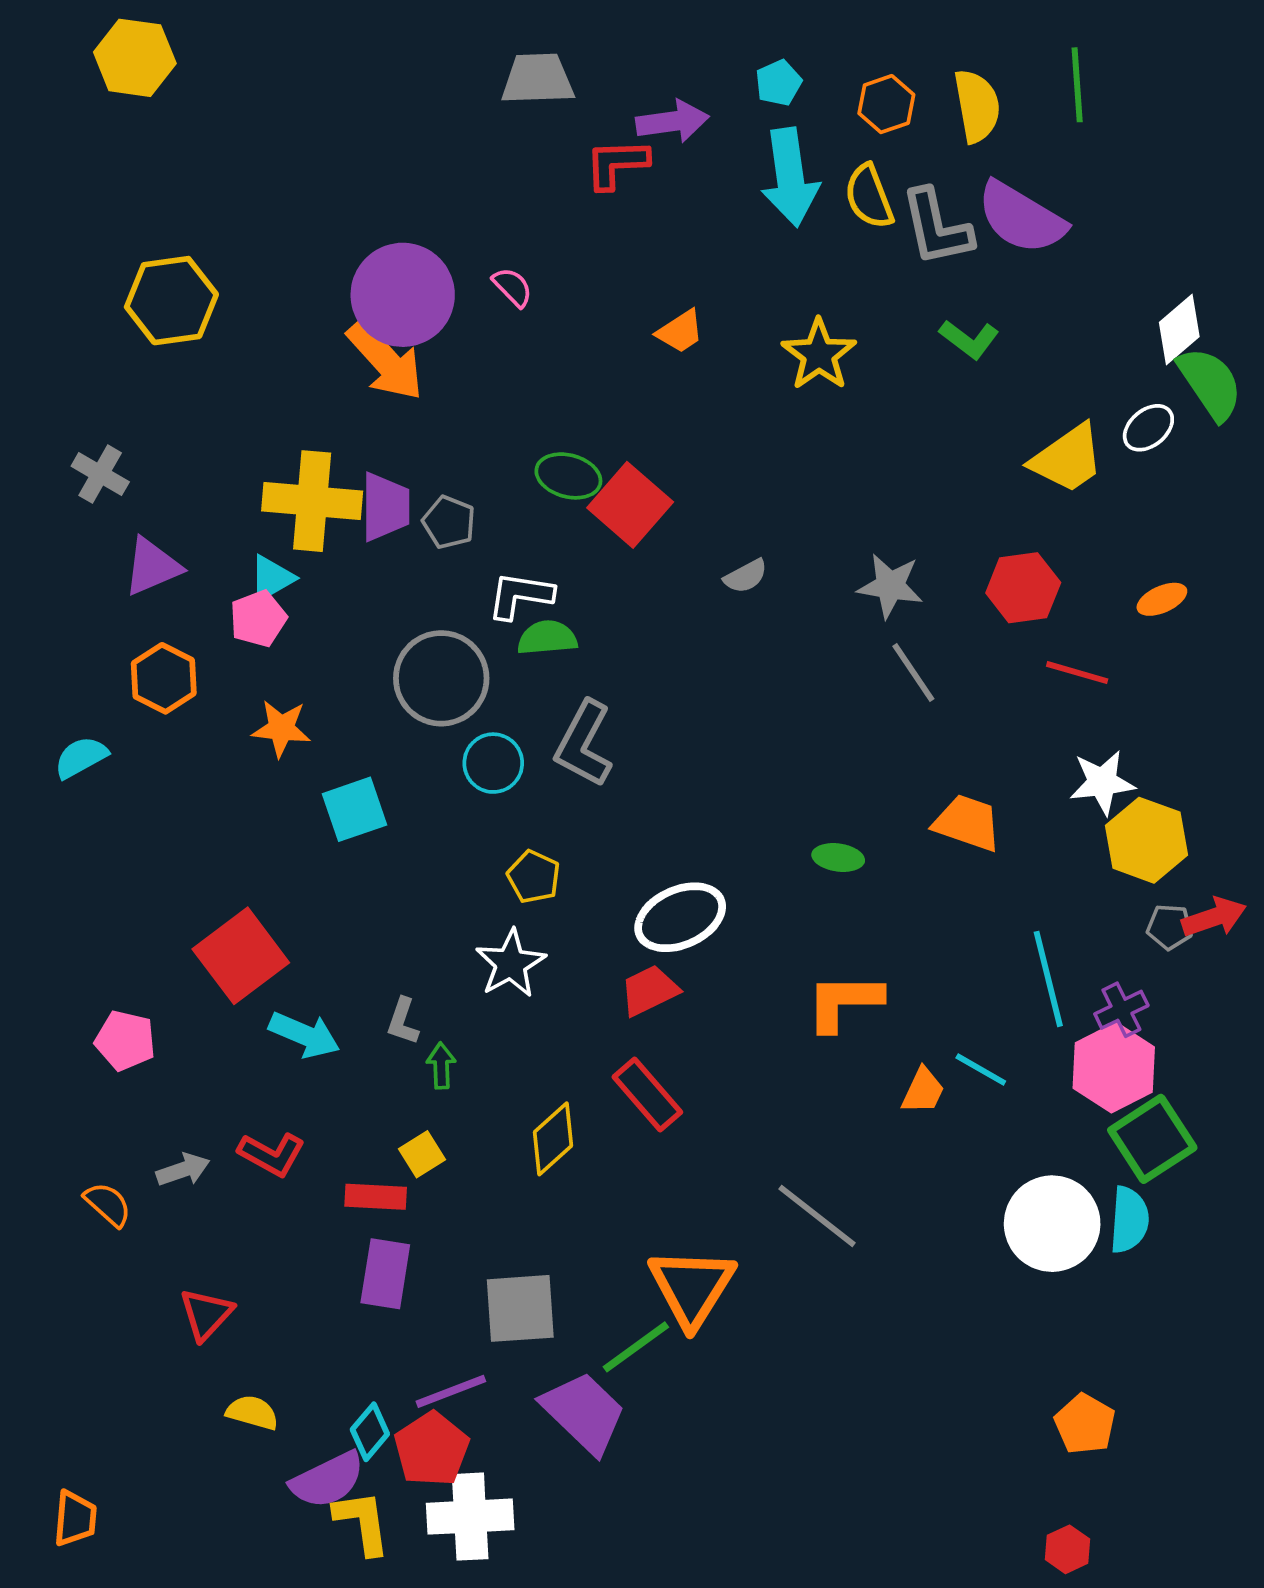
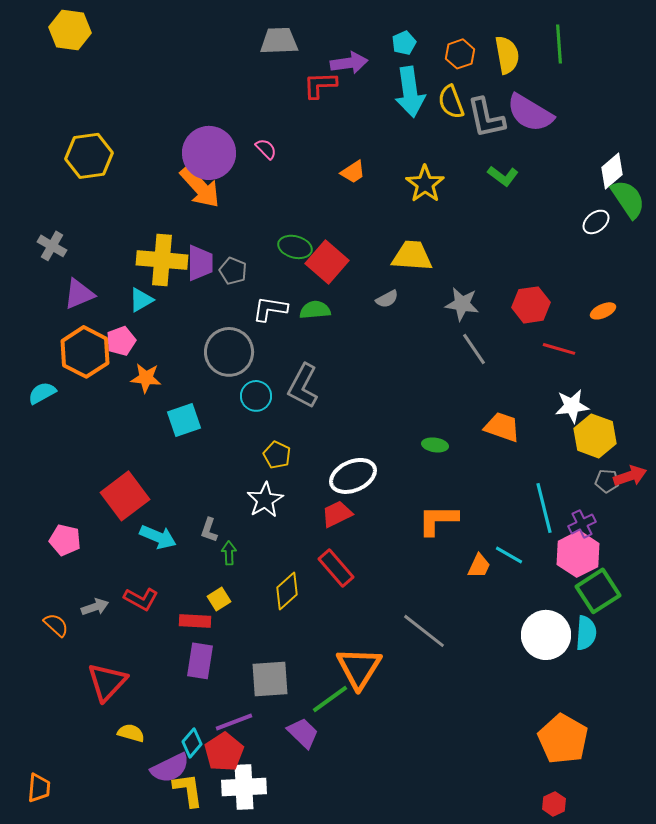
yellow trapezoid: (1068, 459) -> (412, 256), moved, turned -141
pink pentagon: (258, 619) -> (121, 341), moved
green semicircle: (547, 638) -> (315, 310), moved
orange hexagon: (164, 678) -> (85, 352), size x1.4
red triangle: (206, 1314) -> (107, 682), size x1.4
purple trapezoid: (584, 1412) -> (303, 733), size x0.7
orange pentagon: (1085, 1424) -> (563, 739), size x1.6

